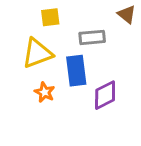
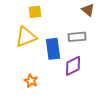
gray rectangle: (92, 37) -> (77, 37), moved
orange star: (45, 92) -> (31, 81), moved

